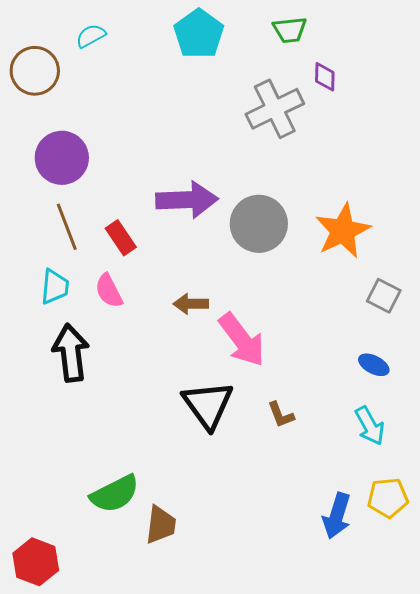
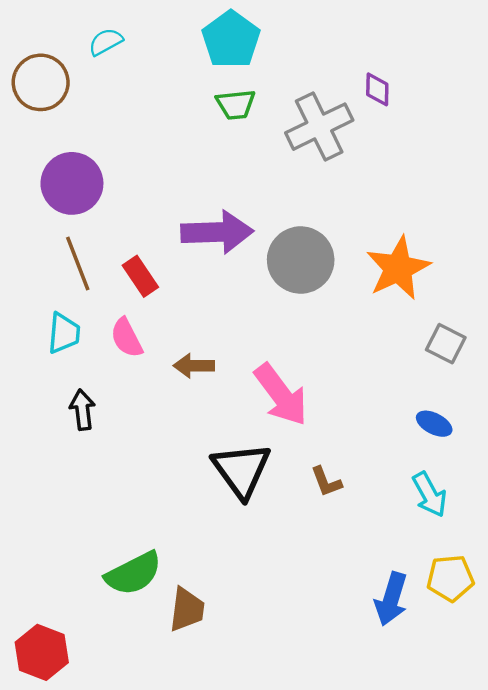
green trapezoid: (290, 30) -> (236, 104), moved
brown arrow: (191, 304) -> (194, 366), moved
black arrow: (71, 353) -> (82, 410), size x0.6

